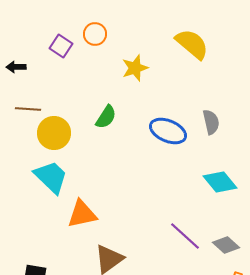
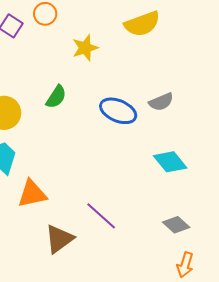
yellow semicircle: (192, 44) -> (142, 24), turned 120
gray semicircle: (211, 122) -> (161, 102), turned 80
purple line: (185, 236) -> (101, 216), moved

